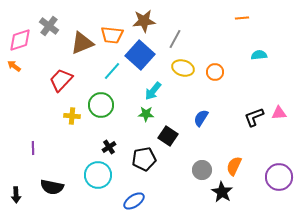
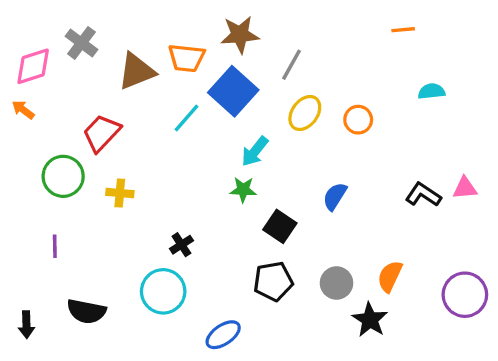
yellow ellipse: (183, 68) -> (305, 113), turned -70
green circle: (101, 105) -> (63, 176), moved
black L-shape: (254, 117) -> (423, 195), turned 55
black pentagon: (144, 159) -> (273, 281), moved

